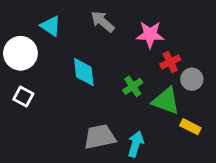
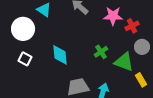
red cross: (170, 62) -> (132, 26), moved
cyan diamond: (84, 72) -> (60, 55), moved
yellow rectangle: (190, 127) -> (141, 80), turned 32

